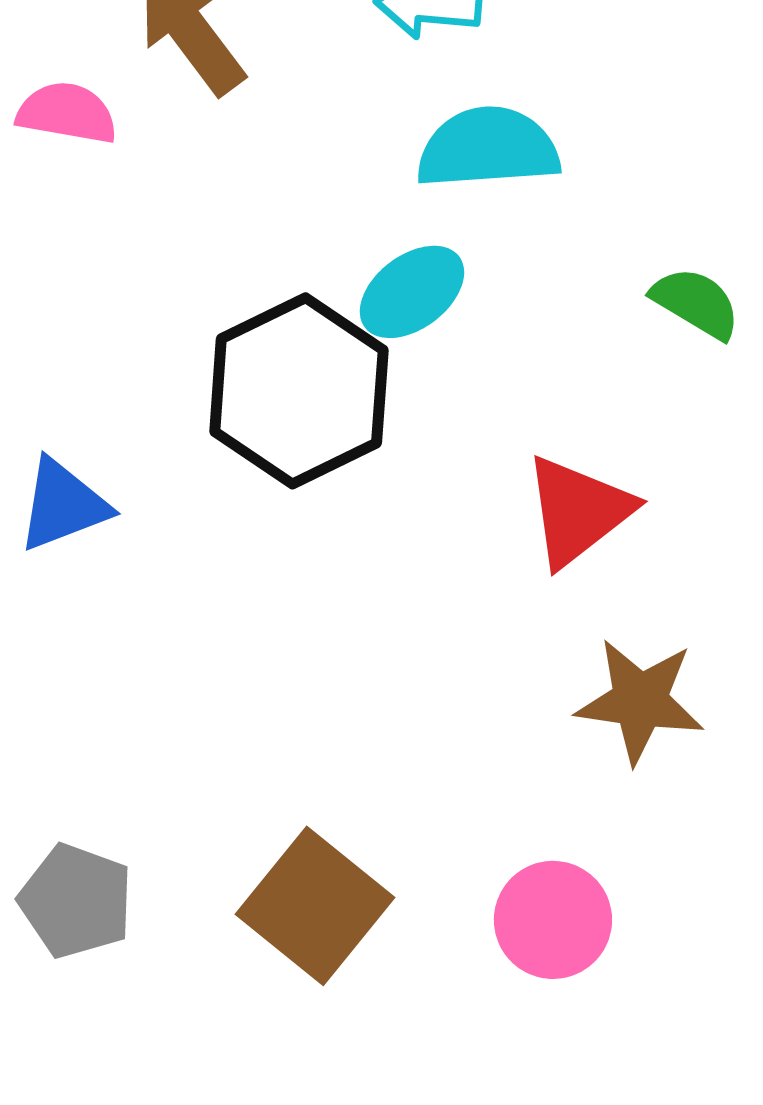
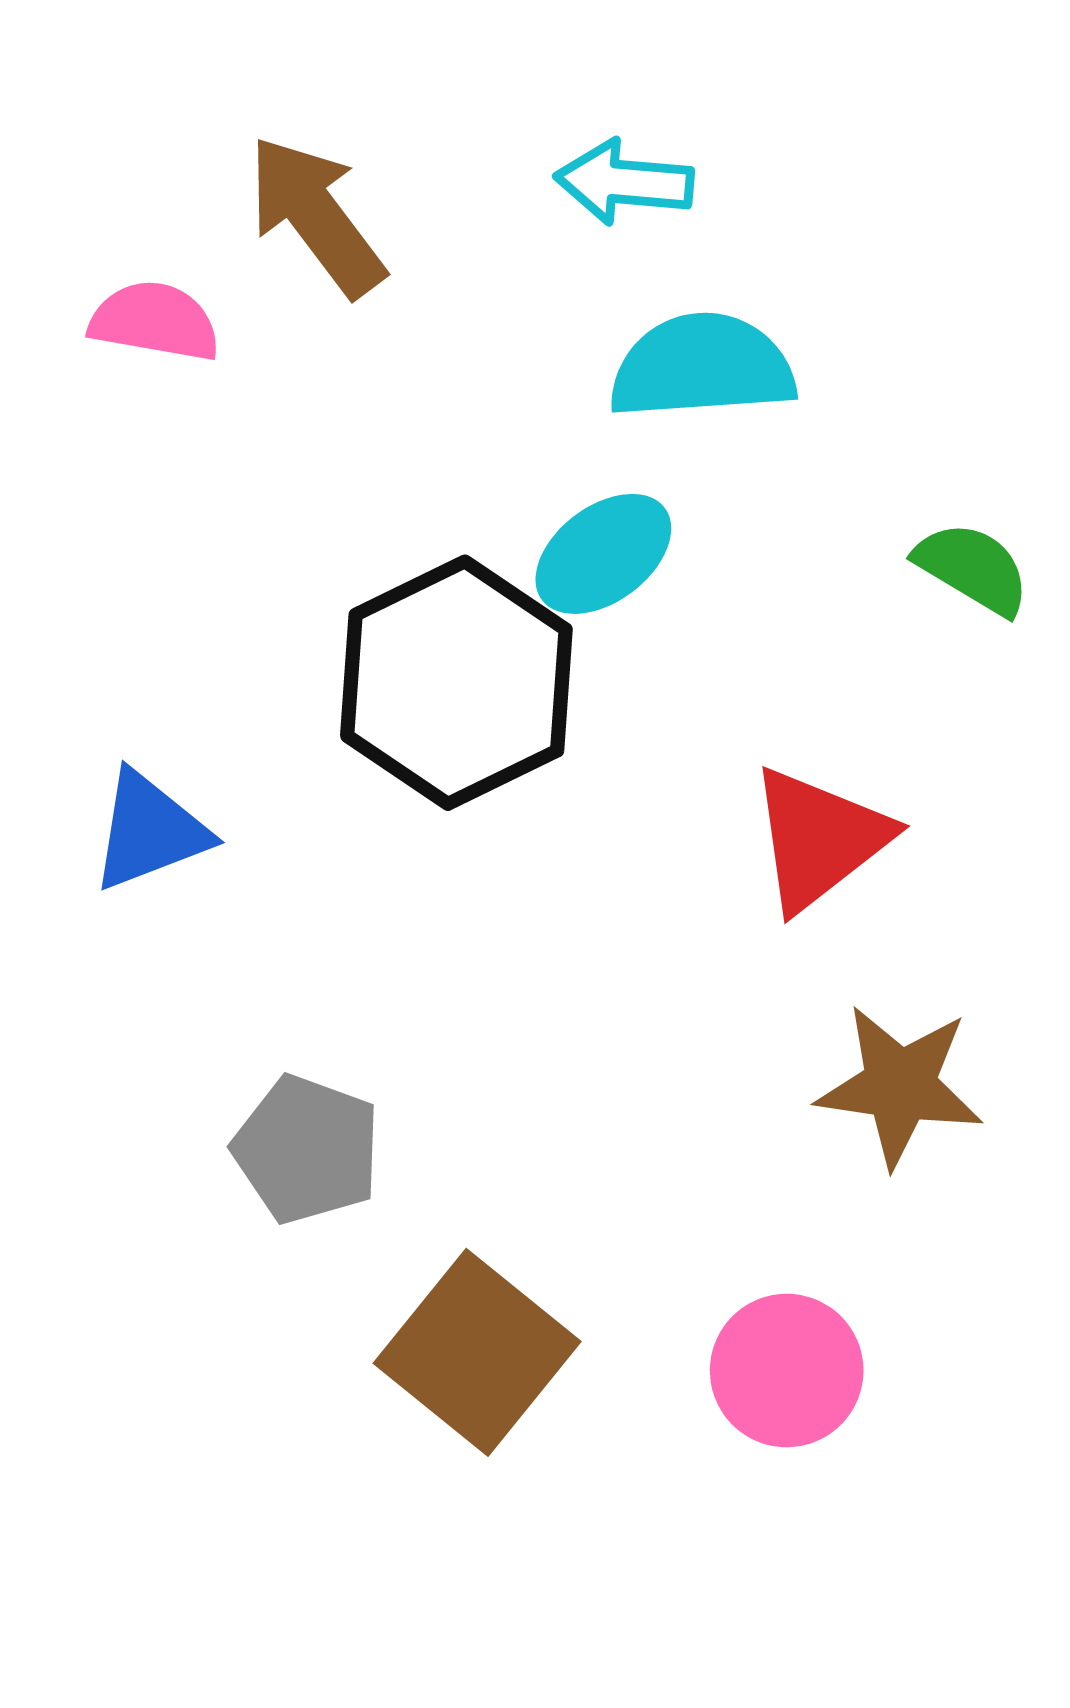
gray pentagon: (76, 901) -> (307, 1149), moved

